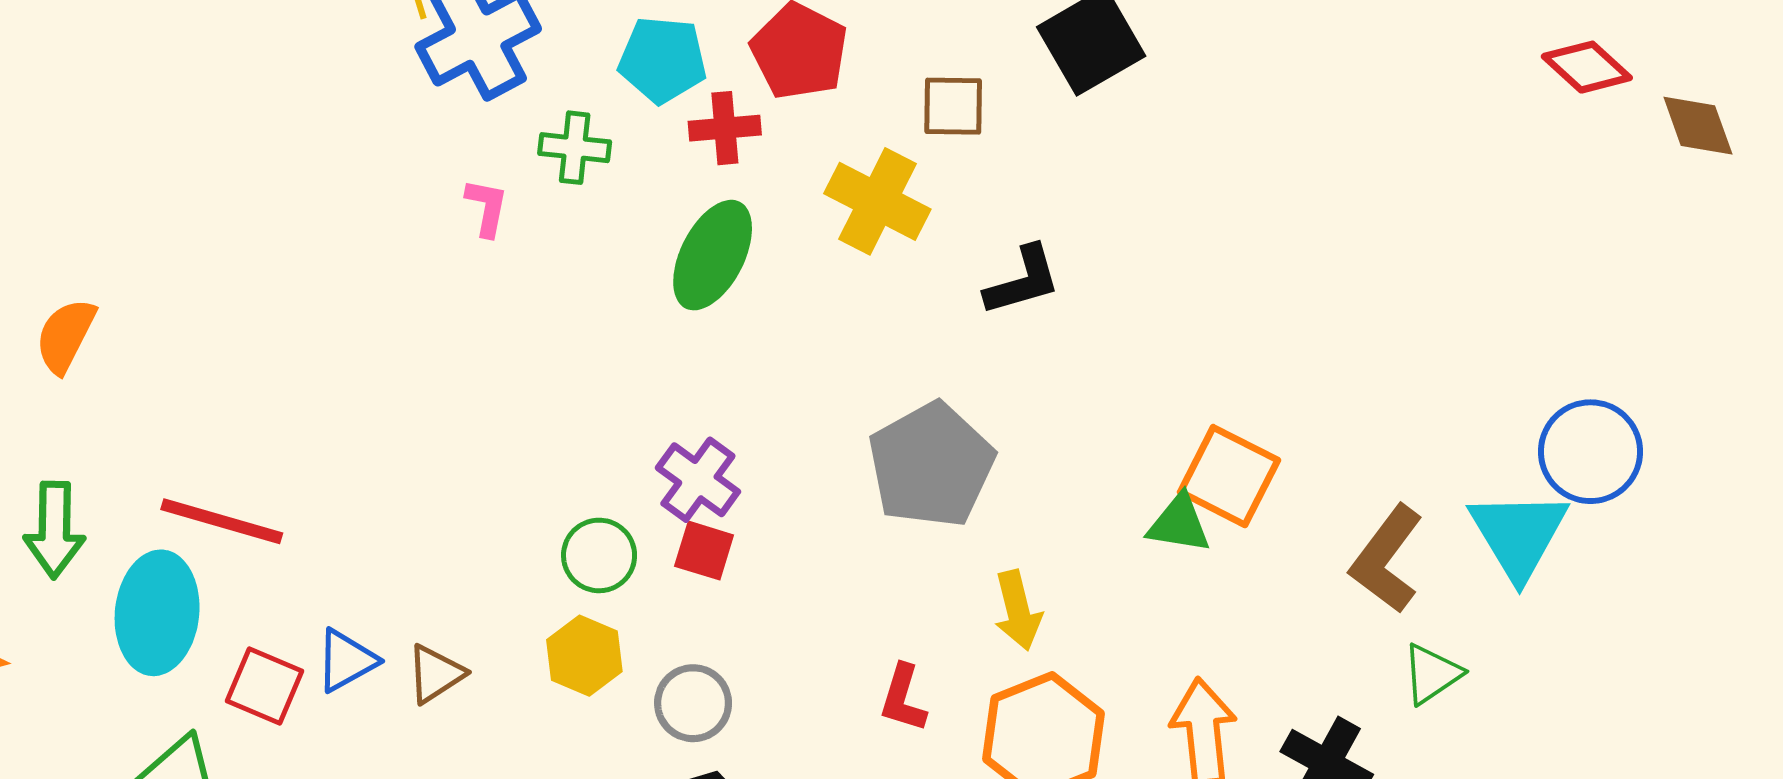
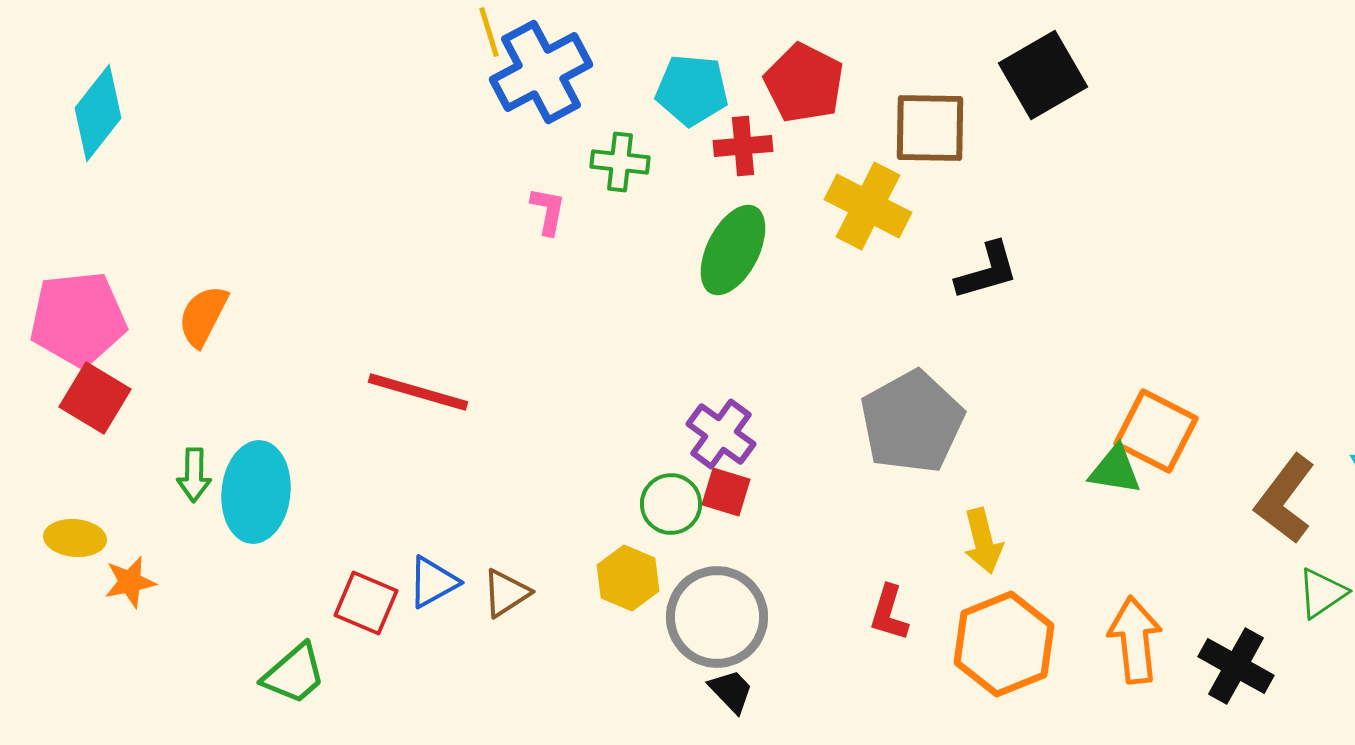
brown square: (953, 106) -> (930, 128), size x1.4
red line: (222, 521) -> (418, 392), moved
green arrow: (54, 530) -> (194, 475), size x0.7
green circle: (599, 555) -> (671, 504), moved
cyan ellipse: (157, 613) -> (256, 492), moved
gray circle: (693, 703) -> (717, 617), size x1.6

